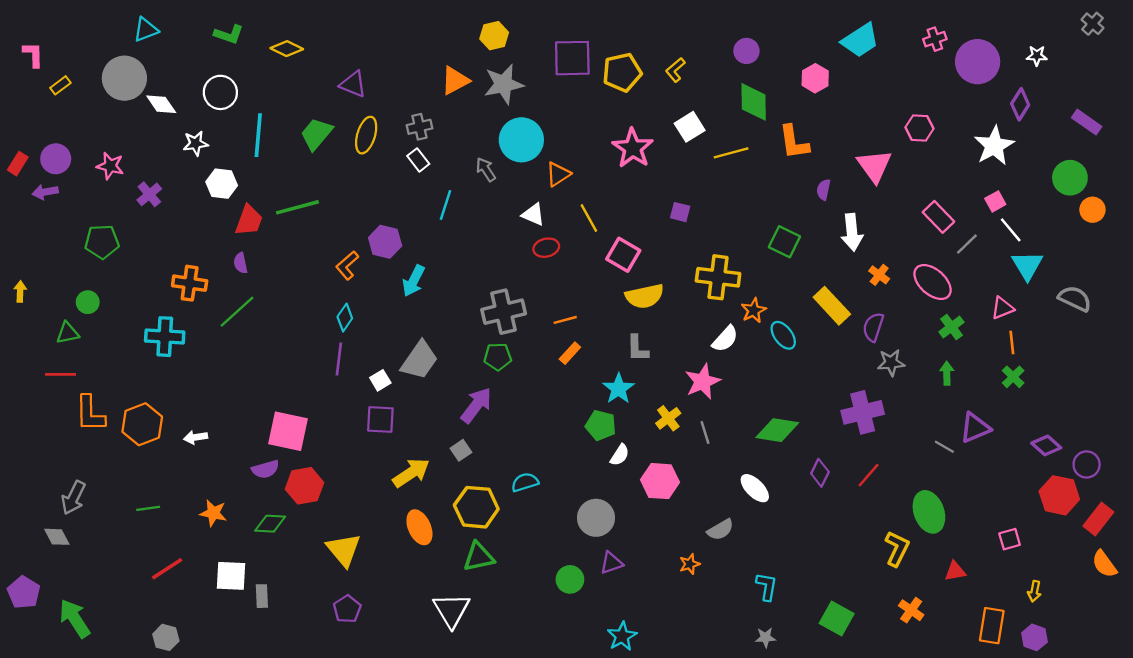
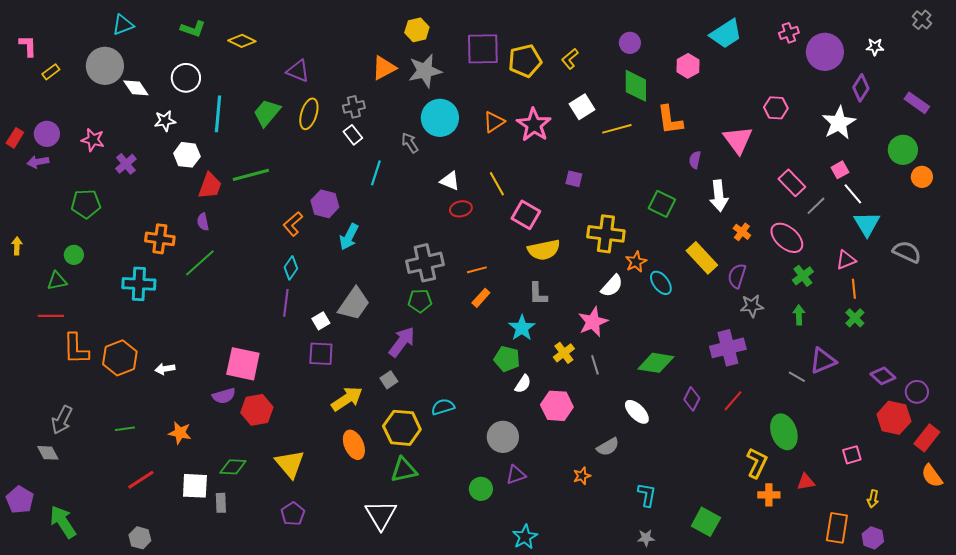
orange triangle: (558, 174) -> (494, 122), moved
green diamond: (270, 524) -> (233, 467), moved
orange cross: (911, 610) -> (769, 495), moved, turned -35

